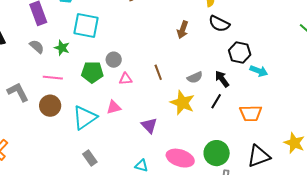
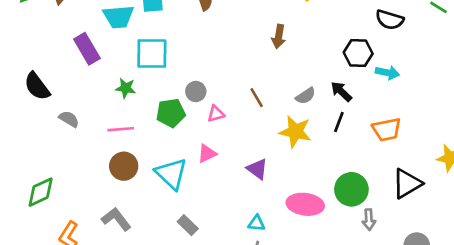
black semicircle: (219, 24) -> (390, 20), moved
gray semicircle: (37, 47) -> (69, 119), moved
gray L-shape: (18, 92) -> (116, 219), moved
cyan triangle: (85, 118) -> (171, 174), turned -32

